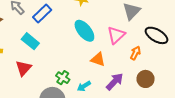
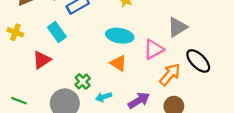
cyan ellipse: (84, 31) -> (120, 36), turned -55
orange arrow: (135, 53) -> (170, 75), size x1.5
orange triangle: (98, 59) -> (118, 63), moved

